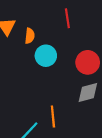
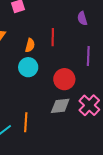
orange semicircle: (30, 36) -> (30, 45), moved

